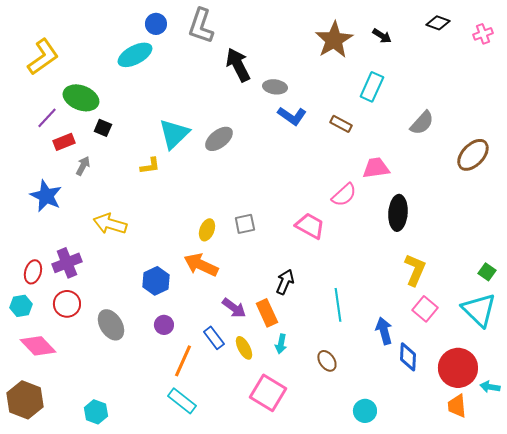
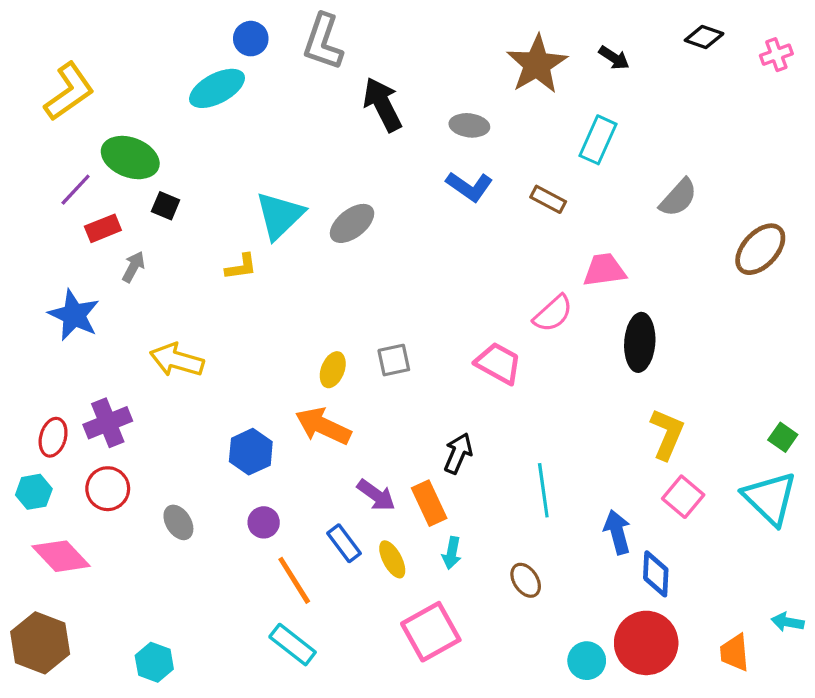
gray ellipse: (275, 87) -> (469, 125), moved
gray ellipse: (111, 325) -> (178, 522), size x0.7
orange line: (183, 361) -> (294, 580), turned -56
red circle: (458, 368) -> (646, 643), moved
pink square: (268, 393) -> (431, 632), turned 30

